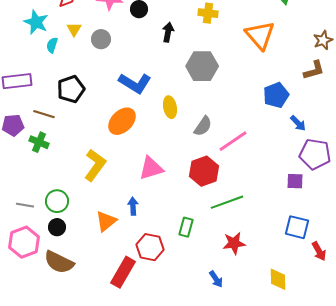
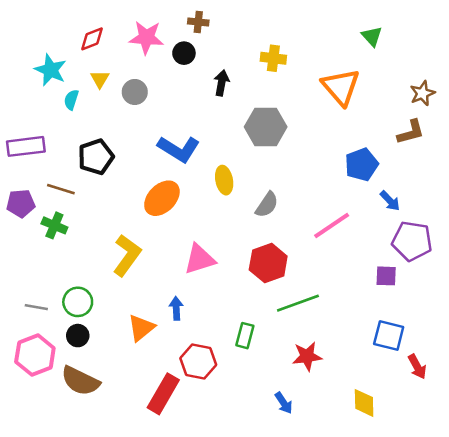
pink line: (233, 141) -> (332, 225), moved

